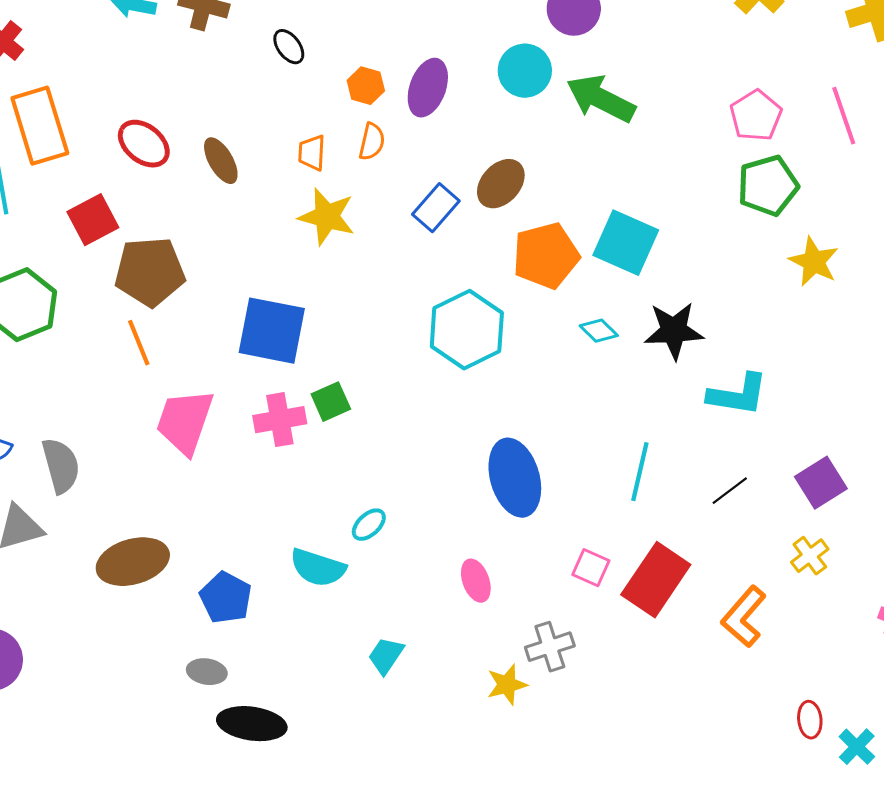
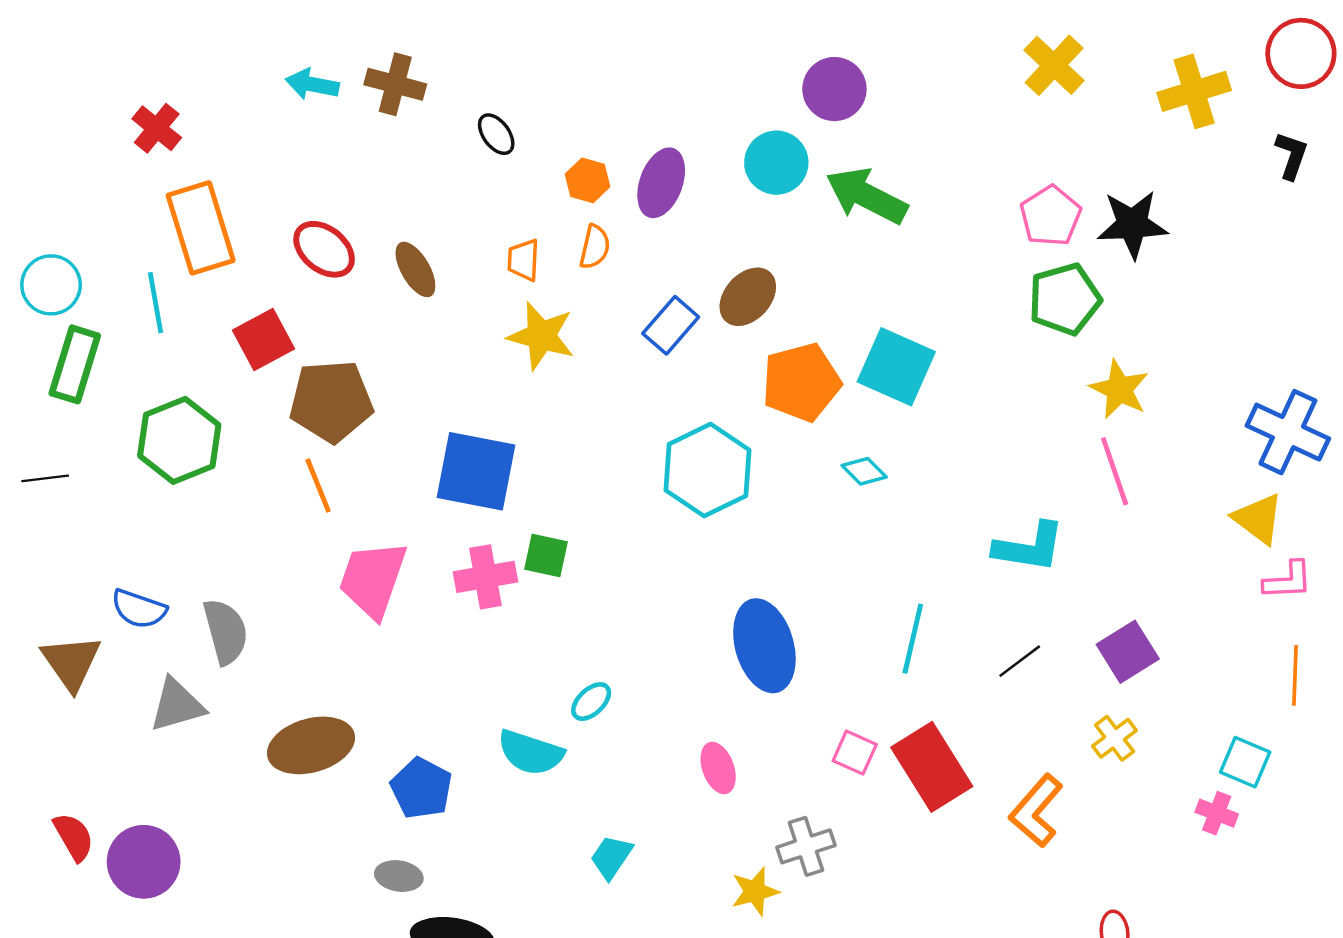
pink line: (844, 116) -> (1115, 471), moved
black star: (674, 331) -> (1132, 224), moved
green square: (331, 402) -> (546, 556), turned 36
red rectangle: (656, 580) -> (932, 767), turned -66

